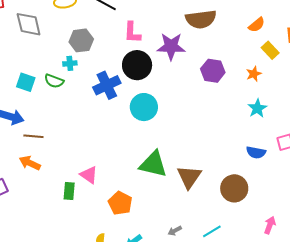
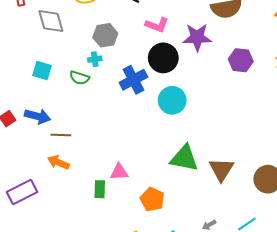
pink L-shape: (132, 32) -> (157, 25), turned -70
cyan square: (26, 82) -> (42, 71), moved
pink triangle: (89, 175) -> (119, 172), turned -36

